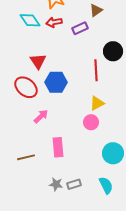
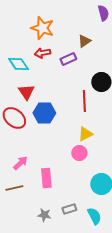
cyan diamond: (30, 20) -> (18, 64), moved
pink arrow: (41, 116) -> (20, 163), moved
gray rectangle: (74, 184) -> (69, 209), moved

